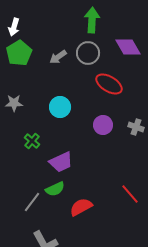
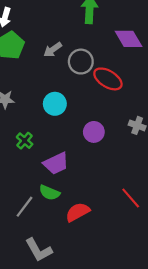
gray circle: (88, 53) -> (81, 62), moved
purple circle: (103, 125) -> (94, 132), moved
green semicircle: (55, 189) -> (49, 193), turned 48

